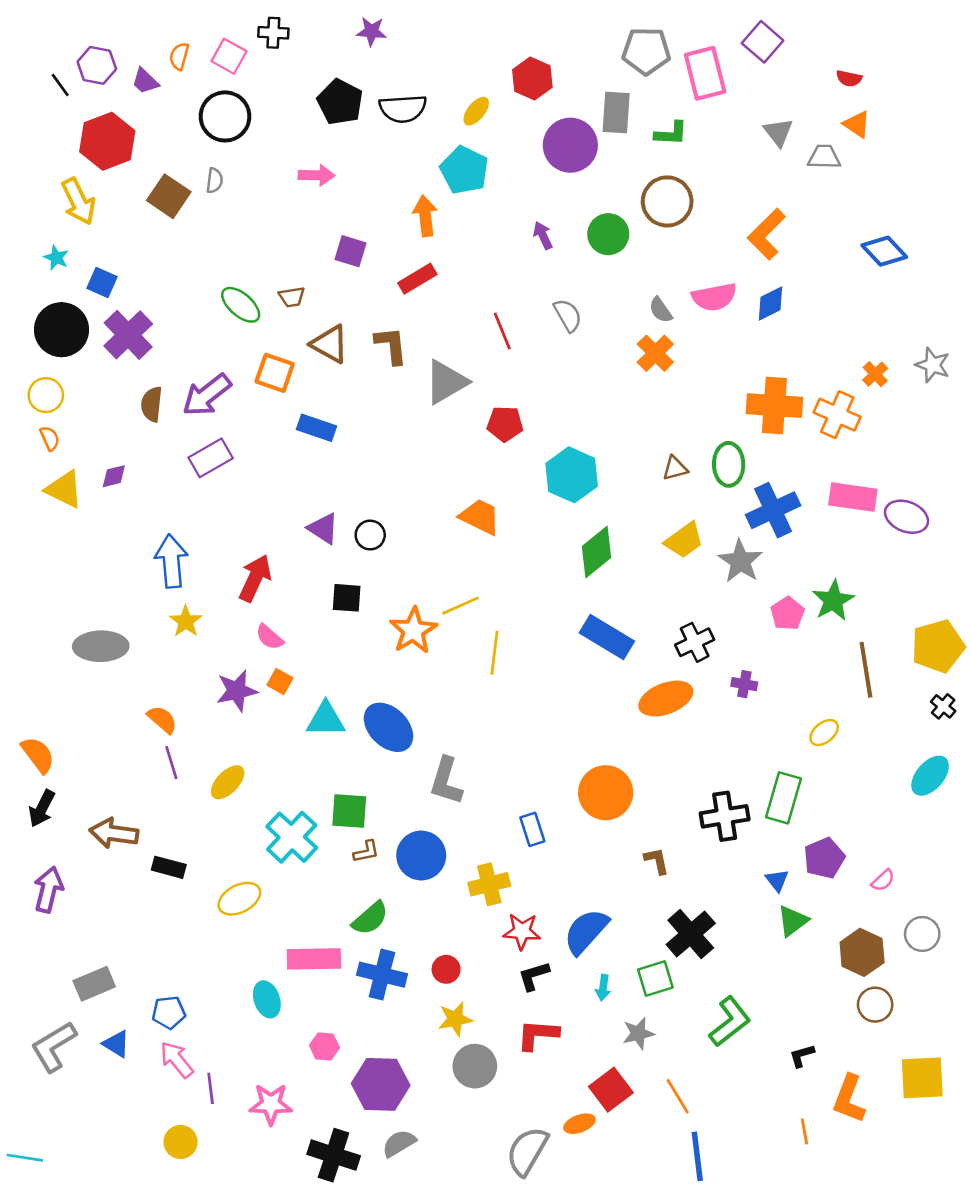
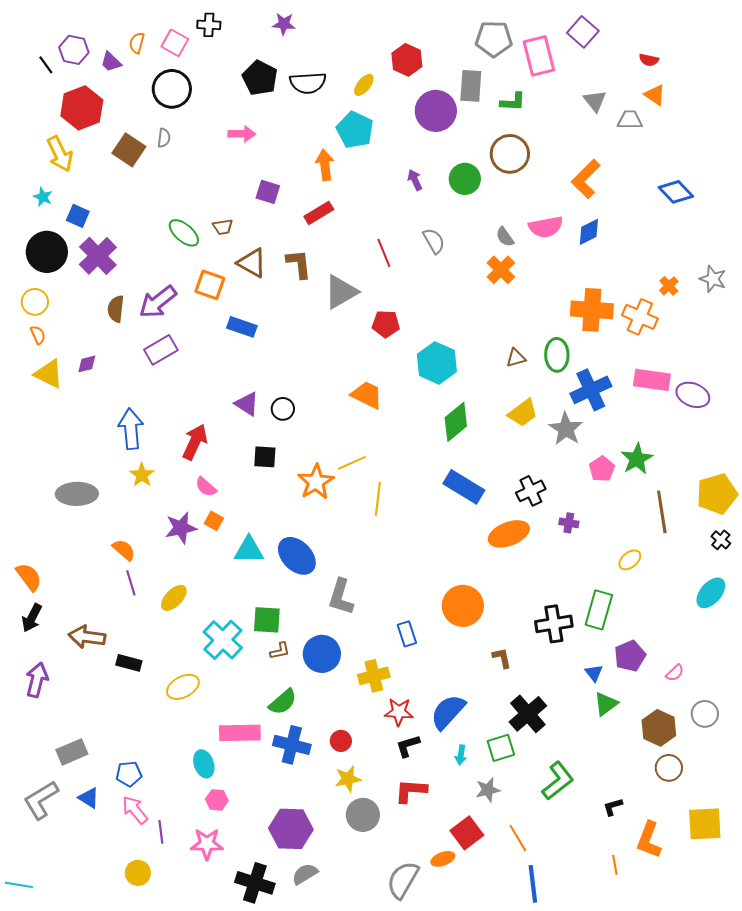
pink hexagon: (324, 1046) -> (217, 800), moved

